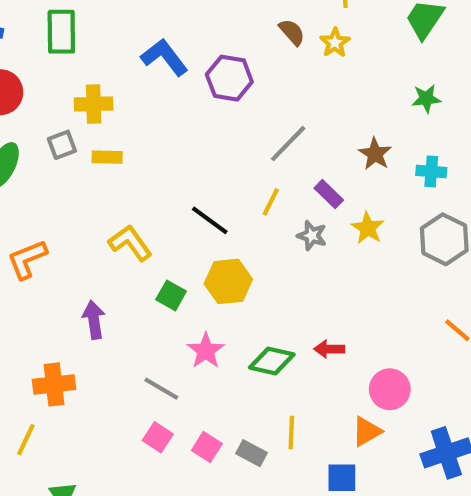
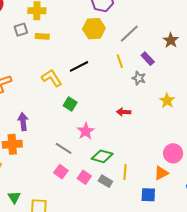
yellow line: (271, 202) -> (120, 61), turned -48
black line: (210, 220) -> (79, 66), moved, turned -66
yellow star: (368, 228) -> (167, 101), moved
yellow hexagon: (228, 281) -> (94, 29), moved
purple arrow: (94, 320) -> (23, 122), moved
red arrow: (329, 349) -> (124, 112), moved
green diamond: (272, 361) -> (102, 156), moved

